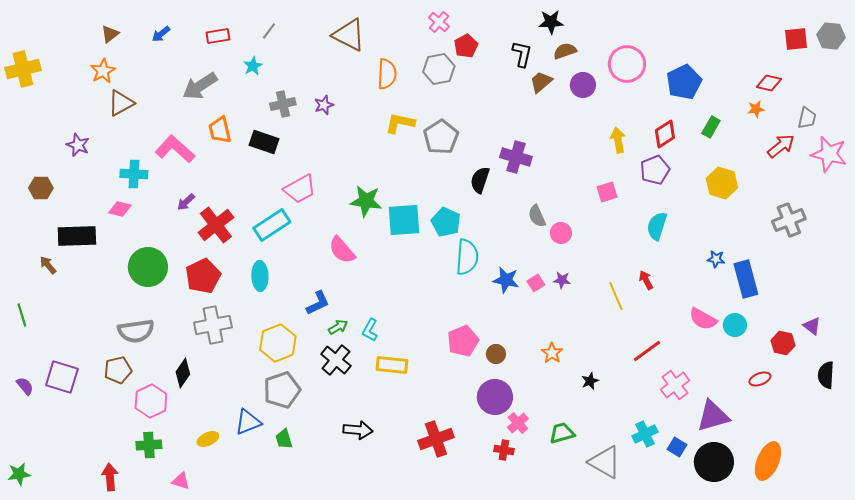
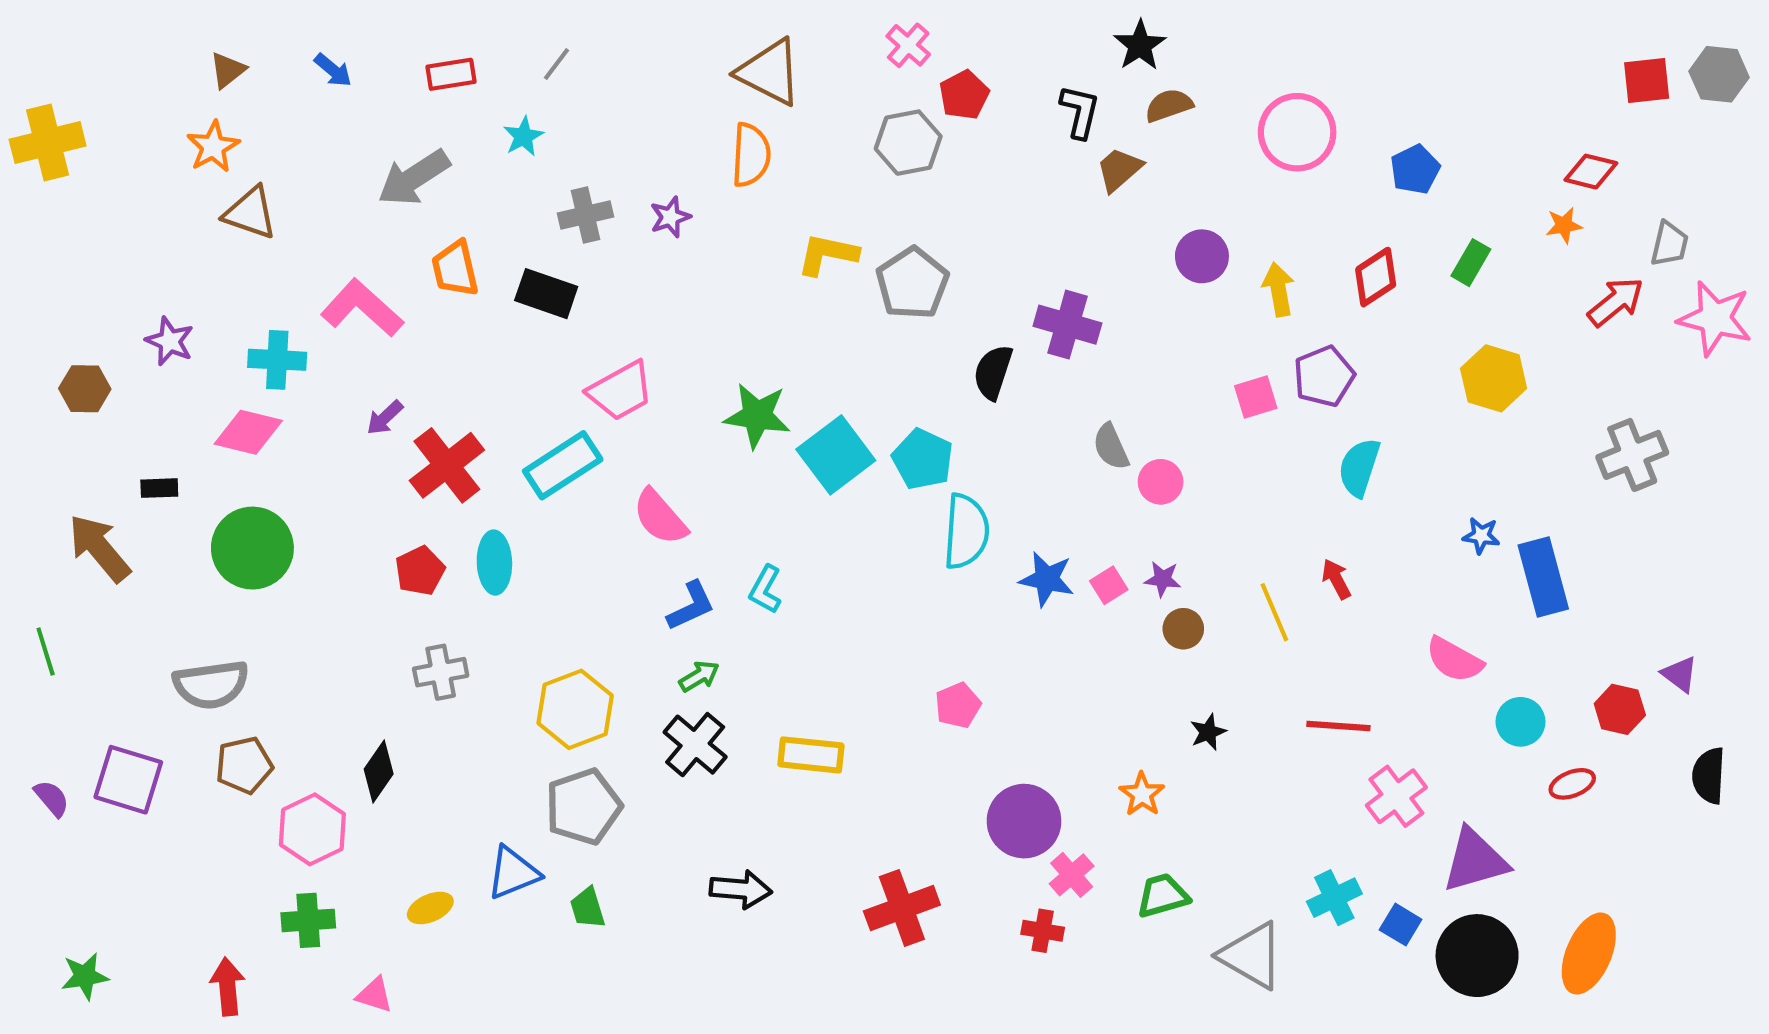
black star: (551, 22) -> (1140, 45), turned -30
blue arrow: (161, 34) -> (333, 70), turned -102
brown triangle: (349, 35) -> (770, 72), moved
orange semicircle: (387, 74) -> (751, 155), moved
blue pentagon: (684, 82) -> (1415, 169), size x0.7
purple circle: (583, 85) -> (1202, 256), moved
brown triangle: (121, 103) -> (250, 213), turned 48
purple star: (78, 145) -> (170, 341), moved
purple pentagon: (655, 170) -> (1324, 376), moved
pink diamond: (120, 209) -> (248, 432), size x1.4
cyan square: (404, 220) -> (836, 455), turned -33
black rectangle: (77, 236) -> (159, 488), size x0.5
pink semicircle: (342, 250) -> (660, 517), moved
brown arrow: (48, 265) -> (99, 548), size x1.8
green circle: (148, 267) -> (252, 548), moved
red pentagon: (203, 276) -> (420, 571), size x0.7
cyan ellipse: (260, 276) -> (494, 563), moved
blue L-shape: (318, 303) -> (691, 606), moved
gray cross: (213, 325) -> (441, 672), size x0.7
cyan circle: (735, 325) -> (1521, 722), moved
cyan L-shape: (370, 330) -> (765, 589), moved
gray semicircle: (136, 331) -> (211, 685), moved
pink pentagon: (463, 341) -> (958, 705), size x0.7
red line: (647, 351) -> (1338, 726), turned 40
orange star: (552, 353) -> (1142, 794), moved
brown circle: (496, 354) -> (1183, 629), moved
black star: (590, 381) -> (1208, 732), moved
green star: (19, 474) -> (85, 976), moved

